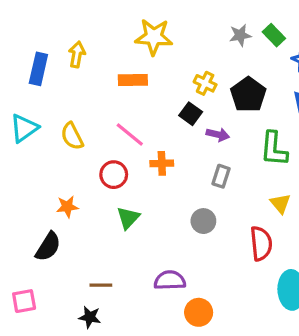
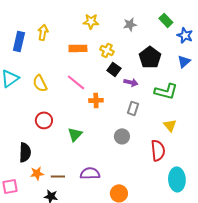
gray star: (240, 35) -> (130, 24), moved
yellow star: (154, 37) -> (91, 21), size x0.7
yellow cross: (205, 83) -> (107, 50), moved
green L-shape: (274, 149) -> (166, 91), turned -80
red circle: (114, 175) -> (44, 120), moved
orange star: (67, 207) -> (37, 173), moved
black semicircle: (48, 247) -> (25, 152), turned -30
purple semicircle: (170, 280) -> (90, 173), moved

